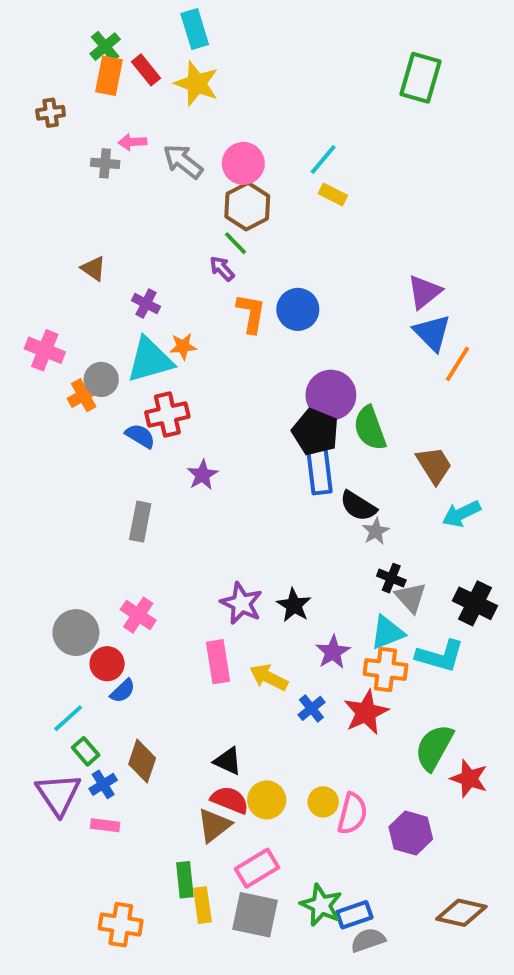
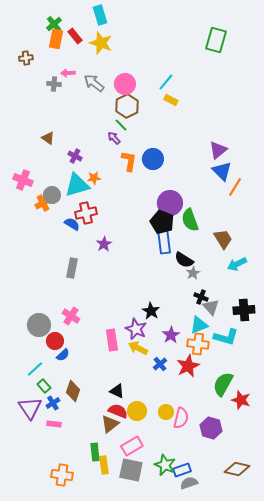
purple star: (241, 603) -> (136, 329), moved
black cross: (475, 603) -> (244, 310), turned -30

